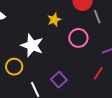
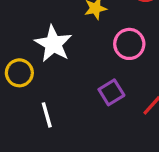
purple square: (59, 80) -> (111, 92), moved

